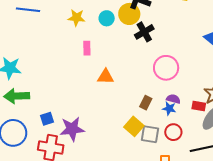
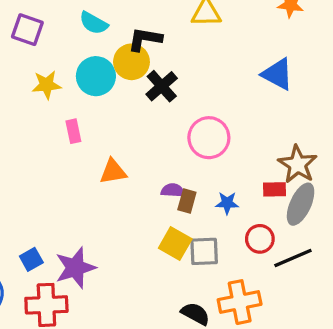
cyan circle: (107, 18) -> (96, 76), size x1.5
purple semicircle: (173, 99) -> (173, 190), moved
red circle: (173, 132) -> (260, 239), moved

